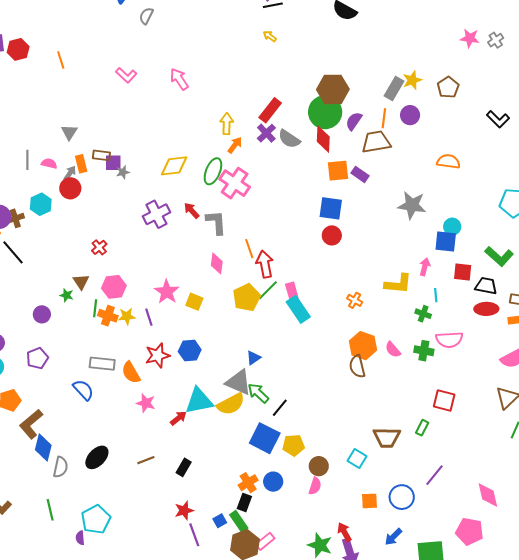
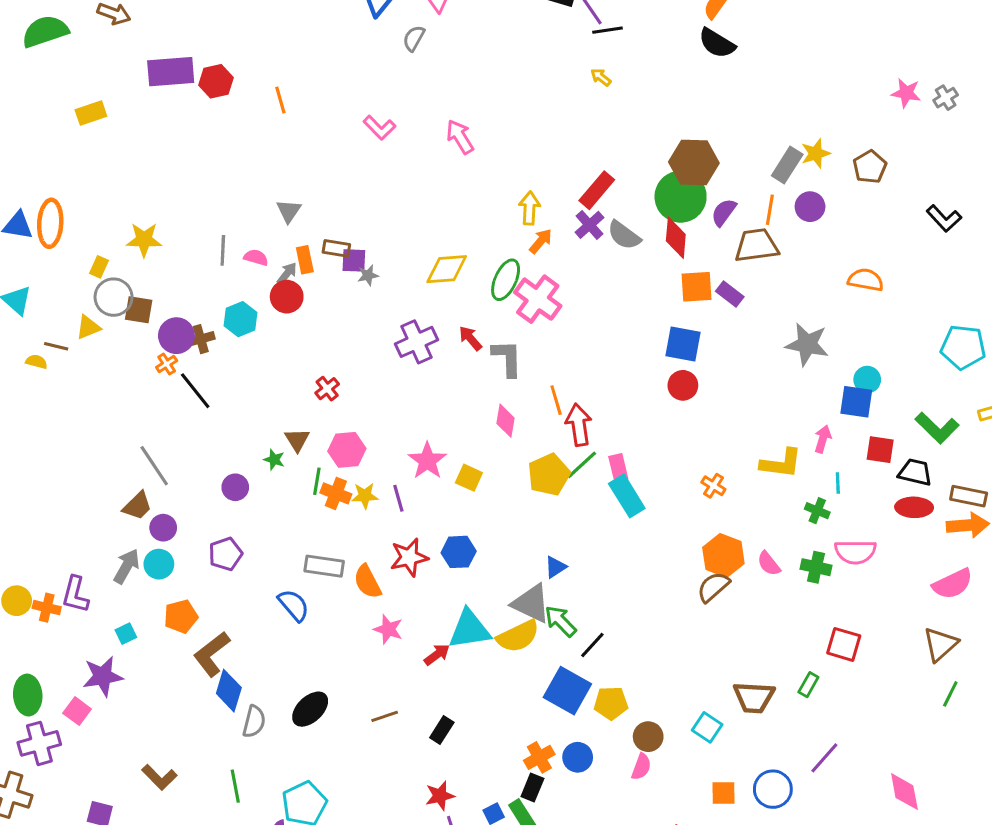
brown semicircle: (357, 366) -> (713, 587), turned 60

